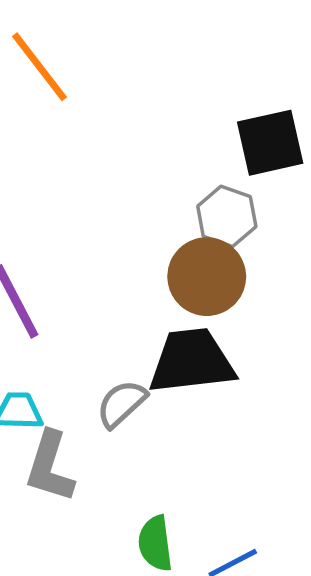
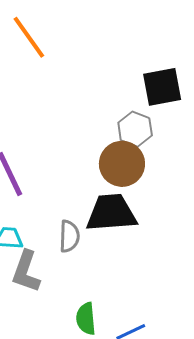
gray semicircle: (122, 404) -> (69, 236), turned 132

